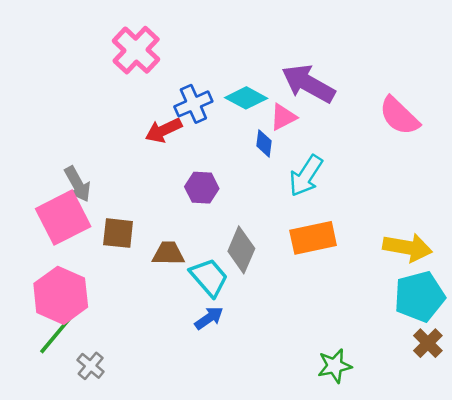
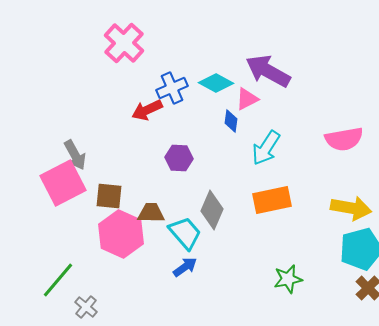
pink semicircle: (399, 116) -> (344, 139), moved, turned -54
pink hexagon: (61, 295) -> (121, 234), moved
green star: (335, 366) -> (288, 279), moved

